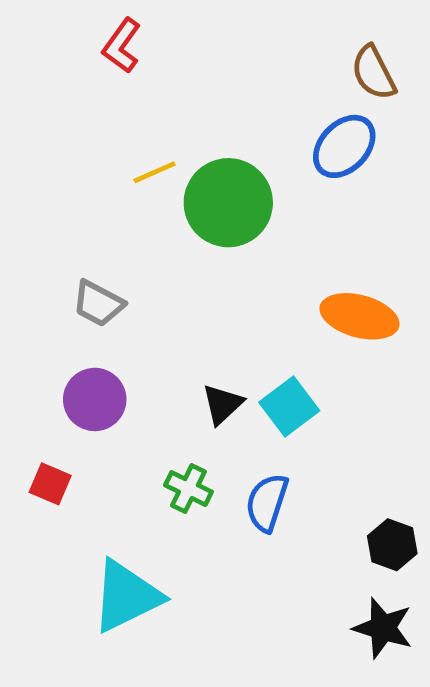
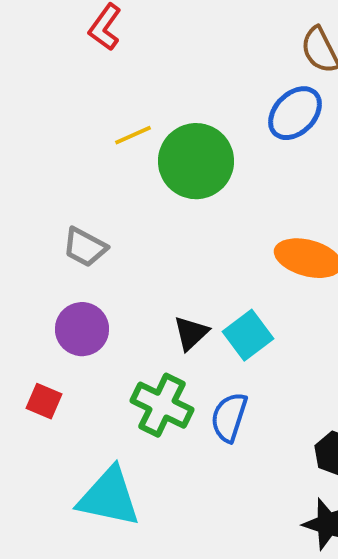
green cross: (188, 489) -> (162, 405), size x1.5
cyan triangle: (126, 596) -> (109, 497), turned 38

